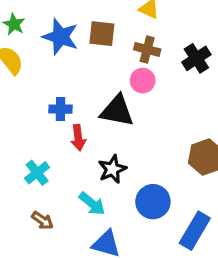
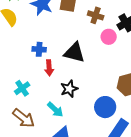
pink circle: (143, 81) -> (109, 37), moved
blue circle: (153, 202) -> (105, 107), moved
brown arrow: (42, 220) -> (24, 118), size x1.6

